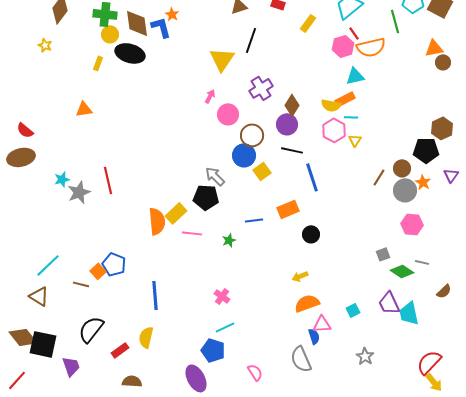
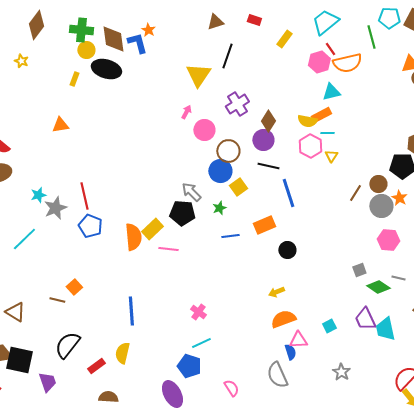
green star: (229, 240) -> (219, 208), moved
blue pentagon: (114, 264) -> (90, 226), moved
cyan line: (48, 265) -> (24, 239), moved

